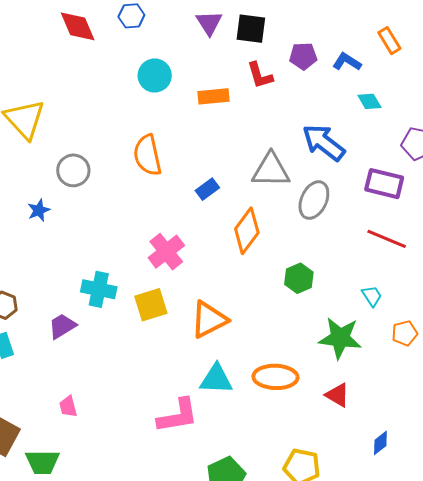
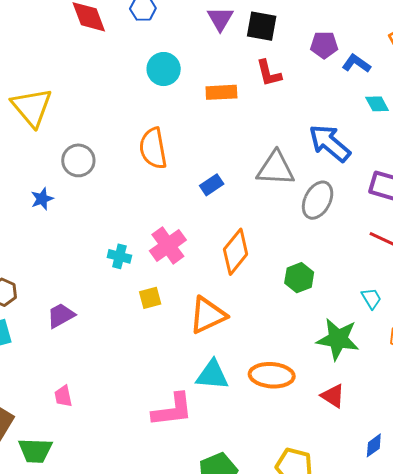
purple pentagon: (303, 56) -> (324, 45), moved
orange diamond: (247, 231) -> (236, 252), moved
cyan cross: (99, 289) -> (119, 256), moved, size x0.7
yellow square: (151, 305) -> (150, 298), size x0.7

